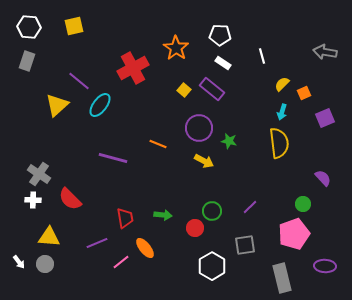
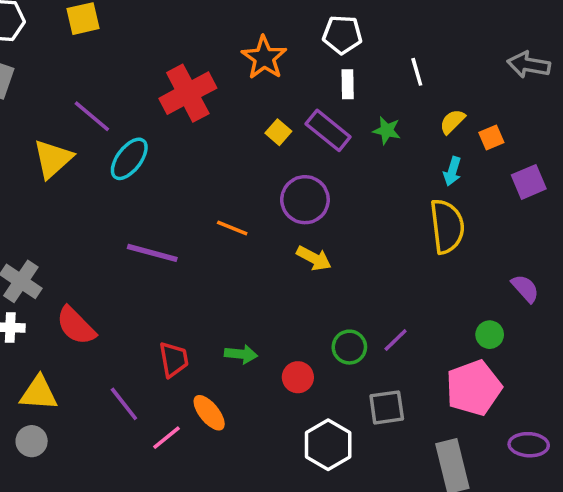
white rectangle: (223, 63) -> (348, 84), turned 56
green star: (229, 141) -> (387, 130), moved
green circle: (212, 211) -> (349, 347), moved
purple line: (97, 243) -> (124, 404), turned 75

